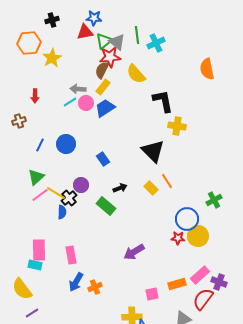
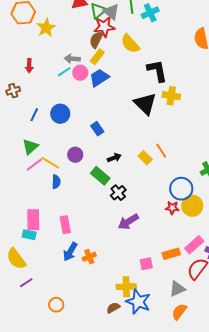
black triangle: (153, 151) -> (145, 104), moved
black cross: (69, 198) -> (118, 193), moved

